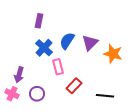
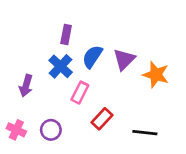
purple rectangle: (39, 21) -> (66, 35), moved
pink rectangle: (58, 67) -> (80, 93), turned 42
purple arrow: (19, 75) -> (26, 86), moved

